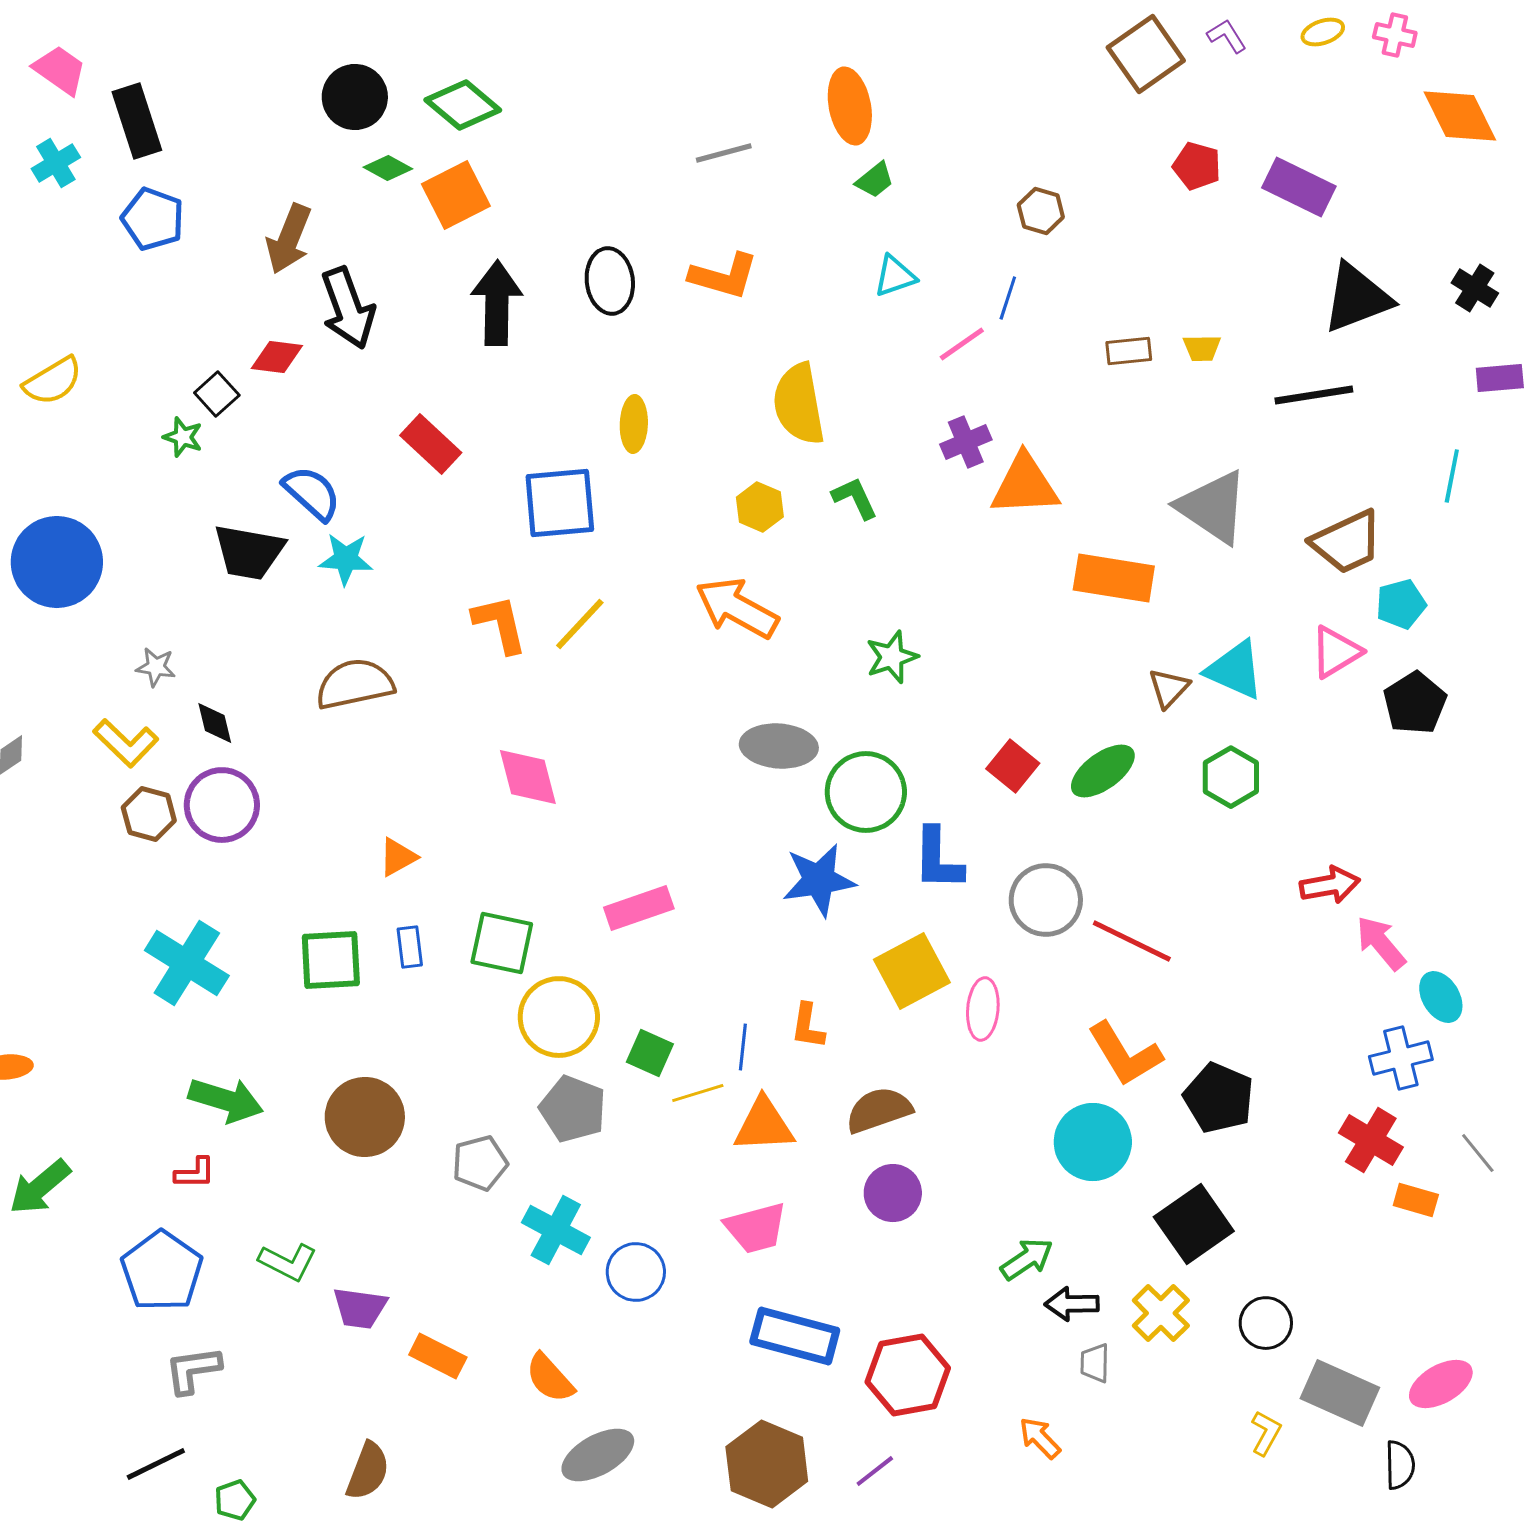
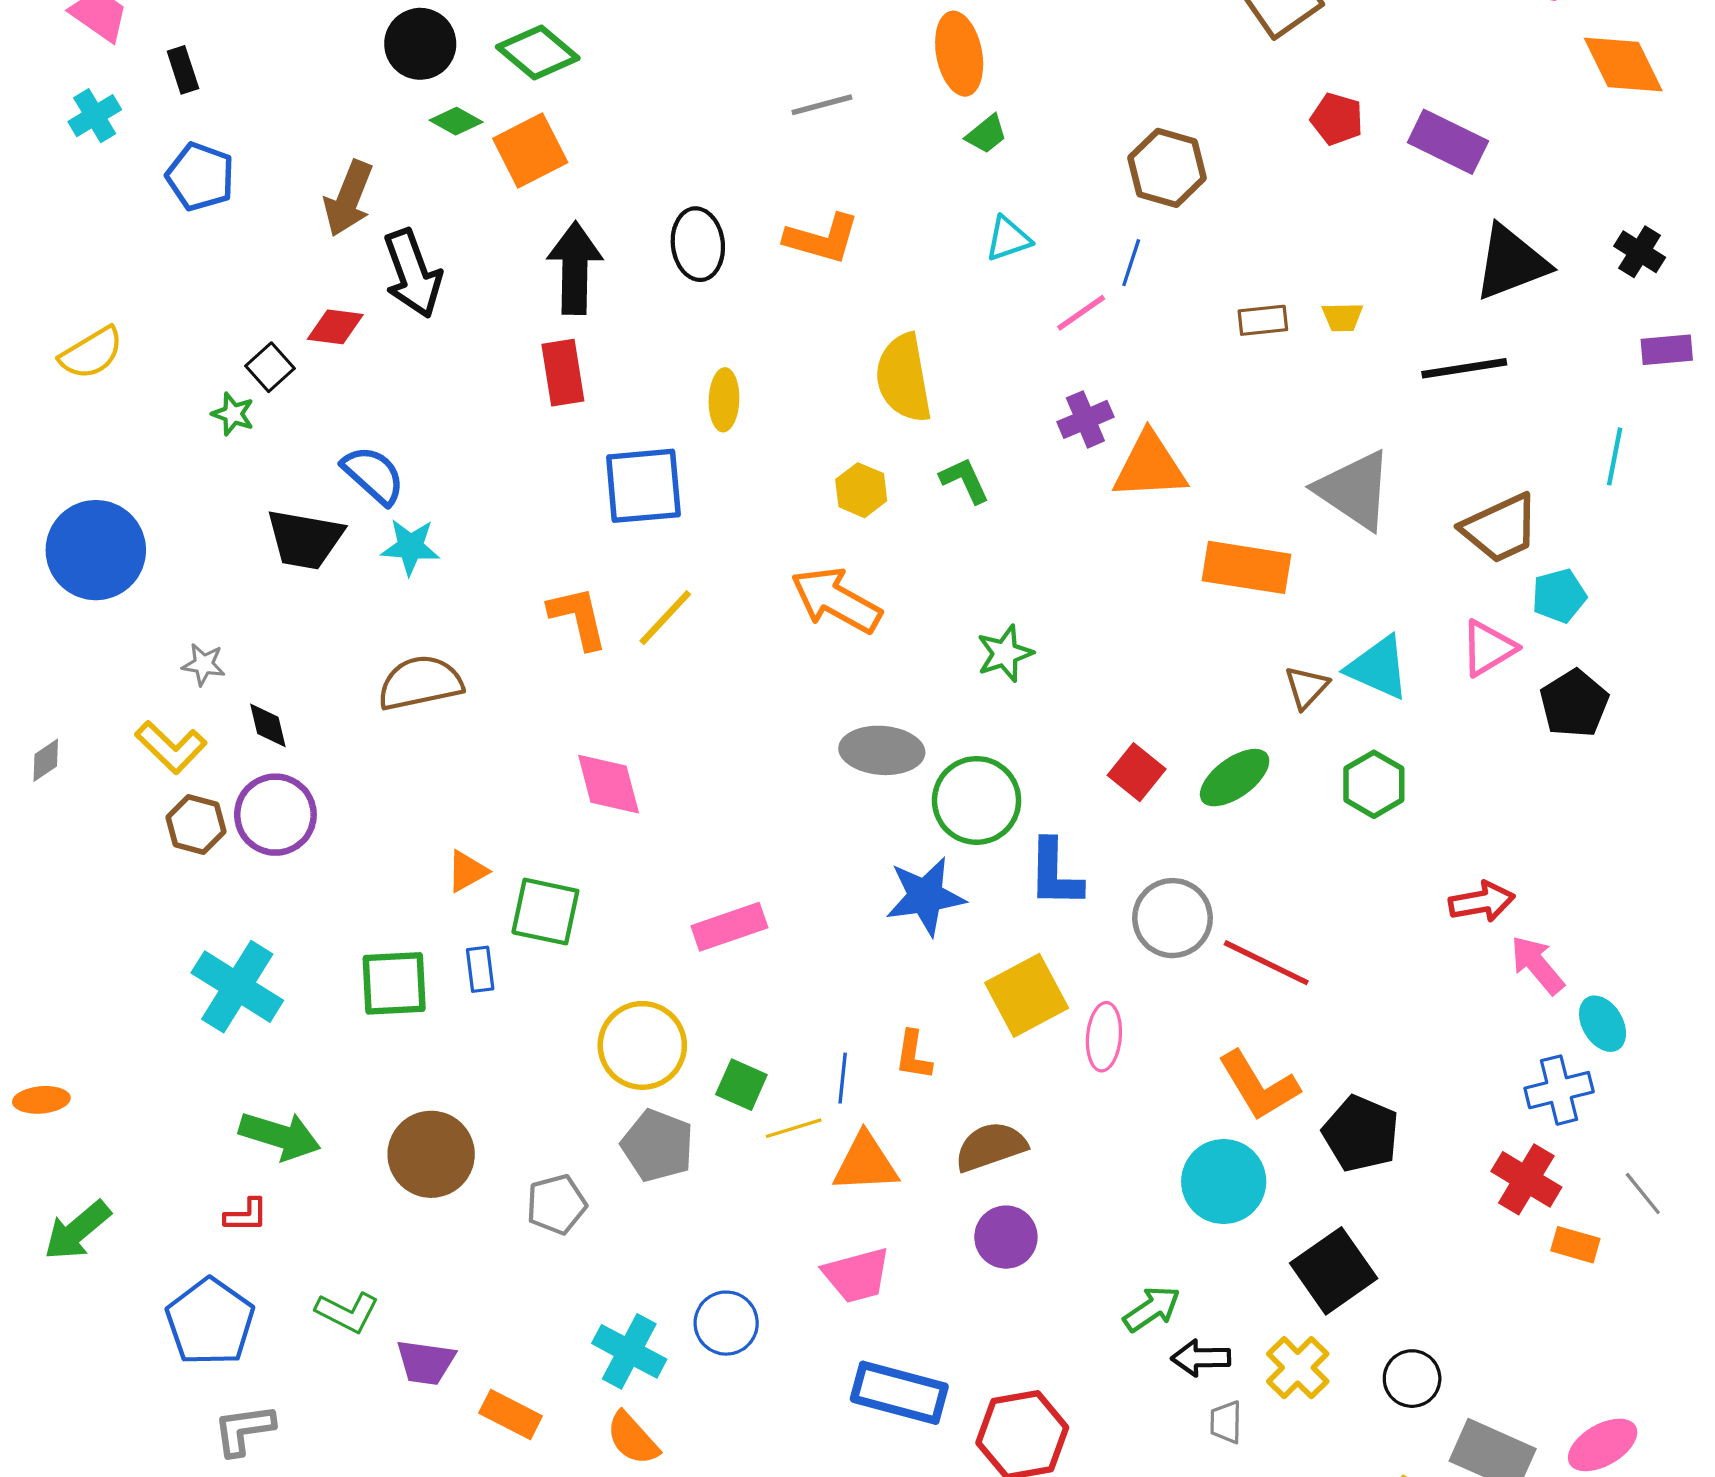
black rectangle: (137, 121) -> (183, 70), size x0.6
brown hexagon: (1041, 211) -> (1167, 168), size x1.5
red rectangle: (431, 444) -> (563, 373), moved, turned 38
green square: (502, 943) -> (545, 912), moved
cyan cross: (556, 1230) -> (629, 1351), moved

